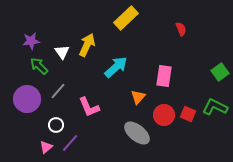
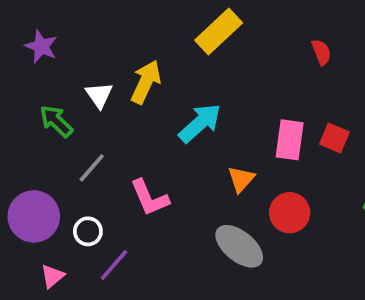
purple star: (31, 41) -> (41, 46), moved, turned 30
purple circle: (27, 99) -> (34, 216), moved
red square: (188, 114) -> (334, 138), moved
pink triangle: (46, 147) -> (52, 276), moved

